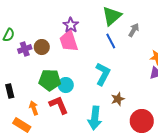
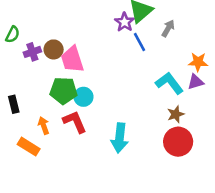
purple star: (71, 25) -> (125, 22), moved
pink trapezoid: (69, 41) -> (72, 59), moved
cyan L-shape: (103, 74) -> (169, 83), moved, turned -65
brown star: (118, 99) -> (176, 114), moved

